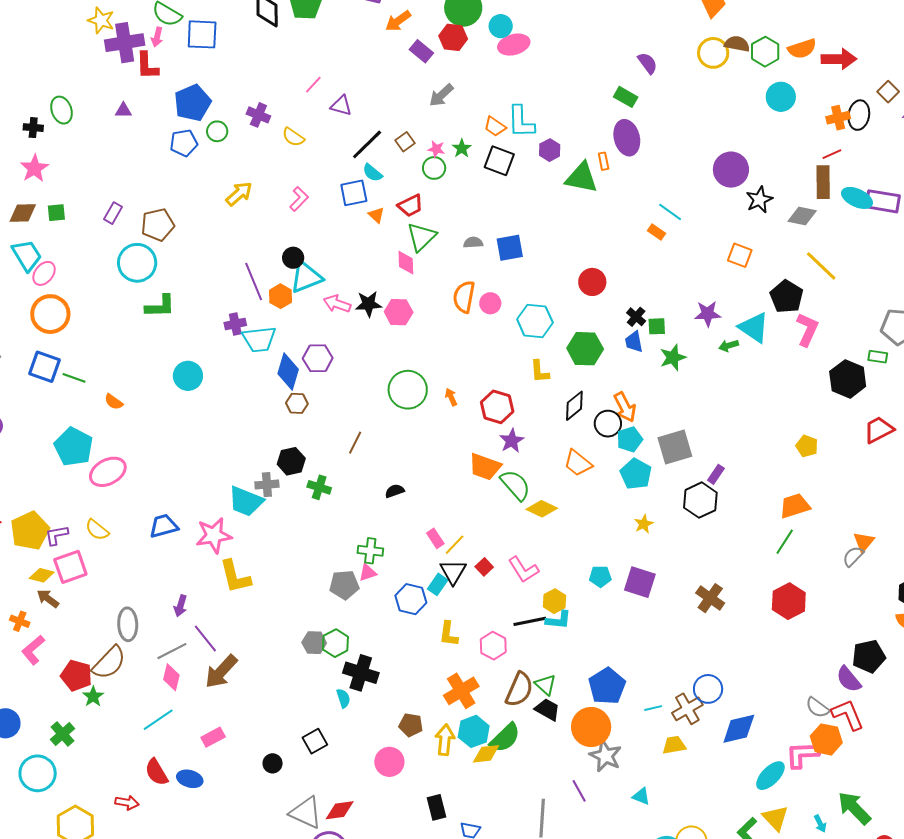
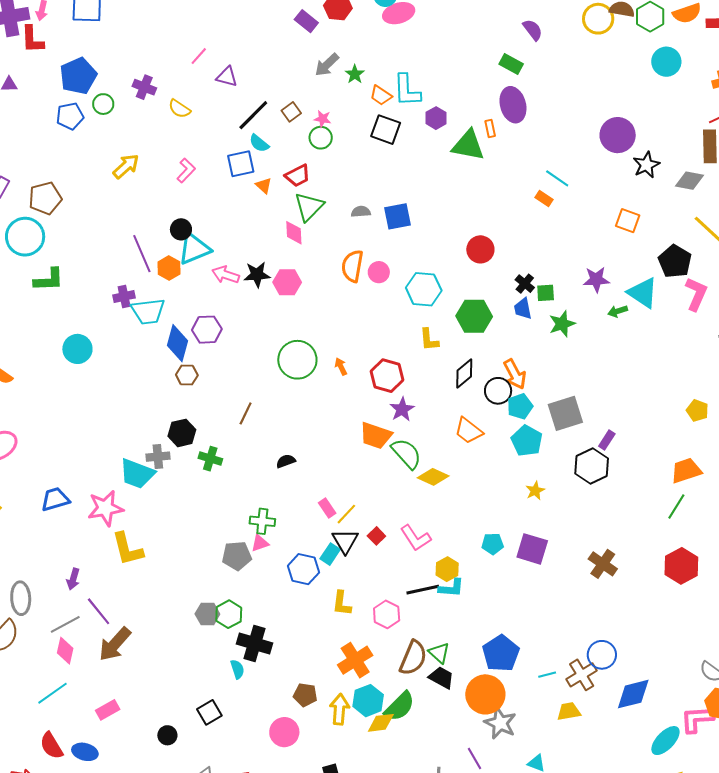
green star: (462, 148) -> (355, 74), moved

